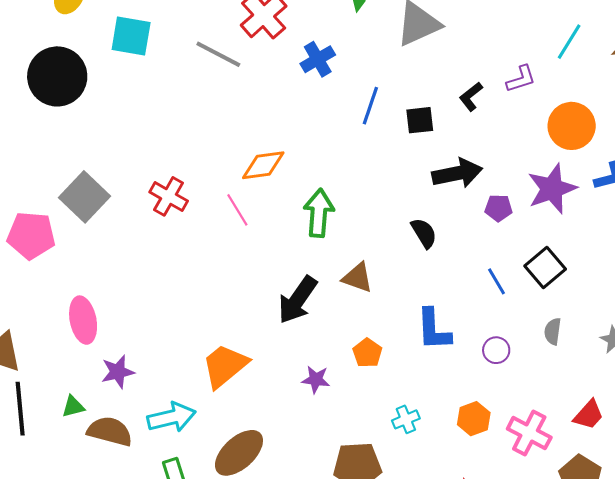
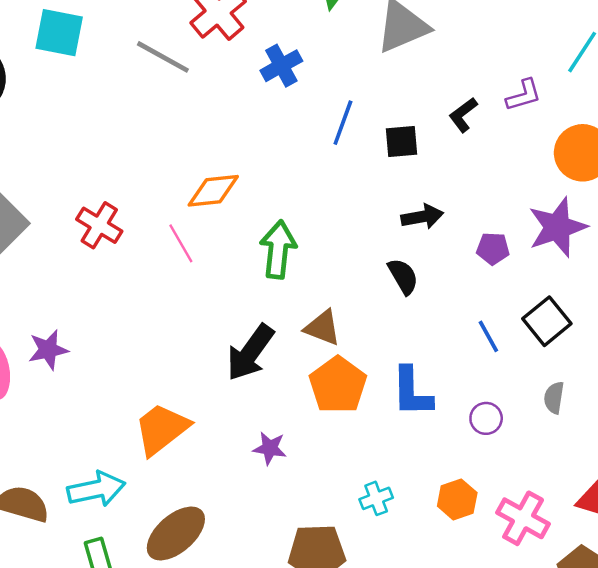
black arrow: (457, 173) -> (422, 217), moved, size x0.7
orange pentagon: (367, 353) -> (338, 385), moved, size x1.6
purple star: (118, 372) -> (48, 350), moved

